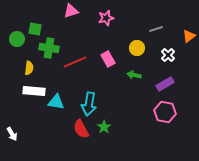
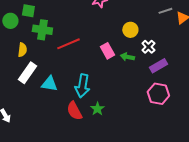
gray line: (156, 29) -> (165, 11), moved
white cross: (168, 55) -> (148, 47), moved
pink rectangle: (108, 59) -> (107, 51), moved
white rectangle: (34, 91) -> (27, 73), turned -60

